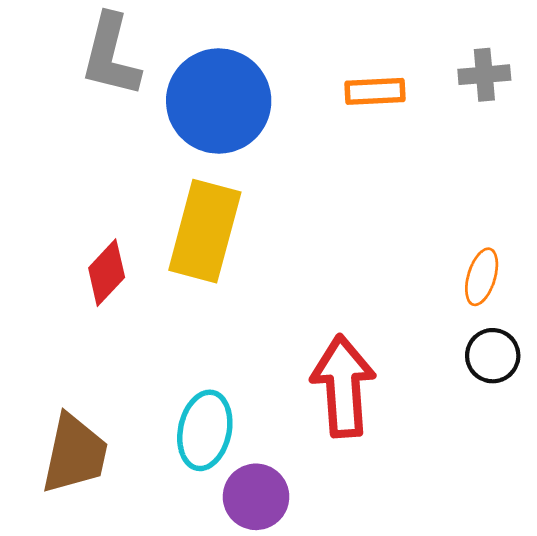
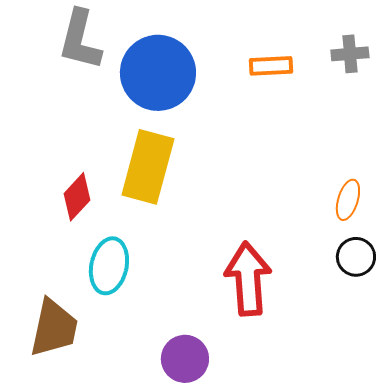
cyan ellipse: (205, 430) -> (109, 266), moved

